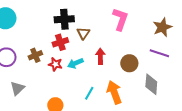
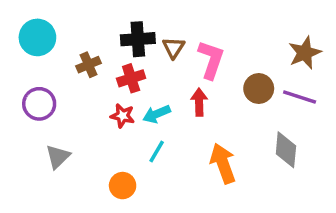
pink L-shape: (120, 19) -> (211, 60), moved
brown triangle: (83, 33) -> (174, 48), moved
brown cross: (35, 55) -> (89, 65), moved
brown circle: (129, 63) -> (259, 89), moved
cyan line: (89, 93) -> (157, 151), moved

